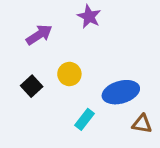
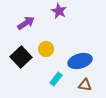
black square: (32, 86) -> (21, 57), size x1.5
brown triangle: (142, 124) -> (85, 85), moved

